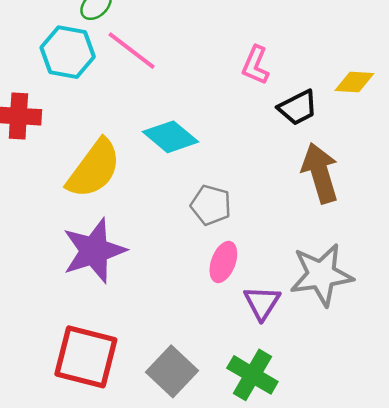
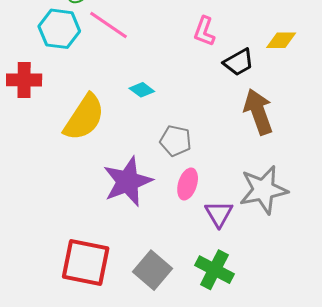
cyan diamond: (171, 137) -> (142, 90), size x0.6
purple star: (94, 251) -> (128, 182), moved

